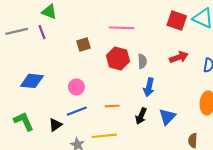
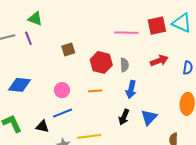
red square: (177, 21) -> (157, 26), turned -30
pink line: (122, 28) -> (126, 33), moved
orange line: (112, 106) -> (95, 91), moved
black triangle: (55, 125) -> (42, 126), turned 48

